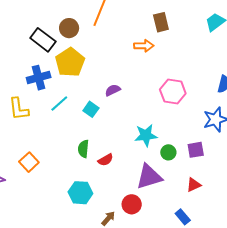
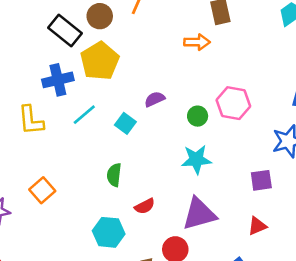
green circle: (168, 152) -> (198, 116), moved
red semicircle: (105, 160) -> (145, 206), moved

